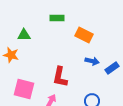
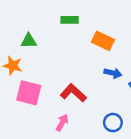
red L-shape: (60, 77) -> (73, 93), turned 120
pink square: (24, 89) -> (29, 93), moved

